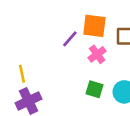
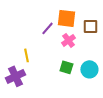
yellow line: (22, 74) -> (26, 55), moved

